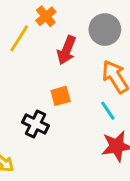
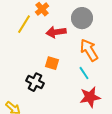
red arrow: (66, 50) -> (56, 32), turned 60
orange square: (61, 96) -> (52, 63), turned 32

